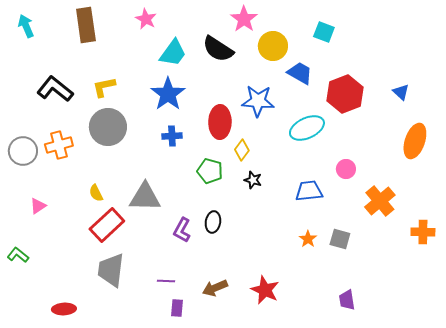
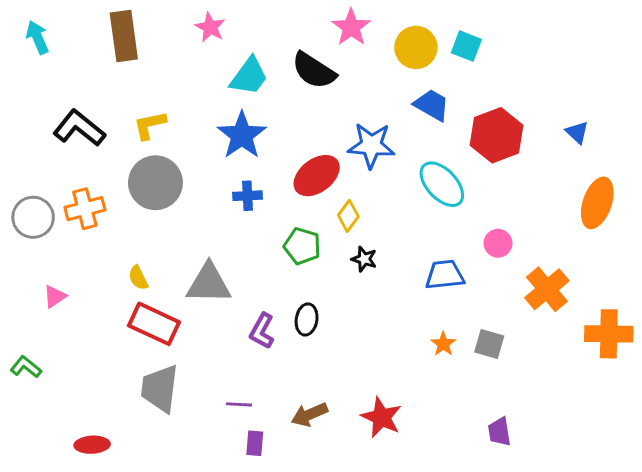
yellow circle: (273, 46) -> (416, 47), moved
red ellipse: (220, 122) -> (317, 176), turned 52
cyan ellipse: (307, 128) -> (442, 184), turned 72
red rectangle: (107, 225) -> (154, 324), turned 68
orange cross: (423, 232) -> (609, 334), size x1.4

